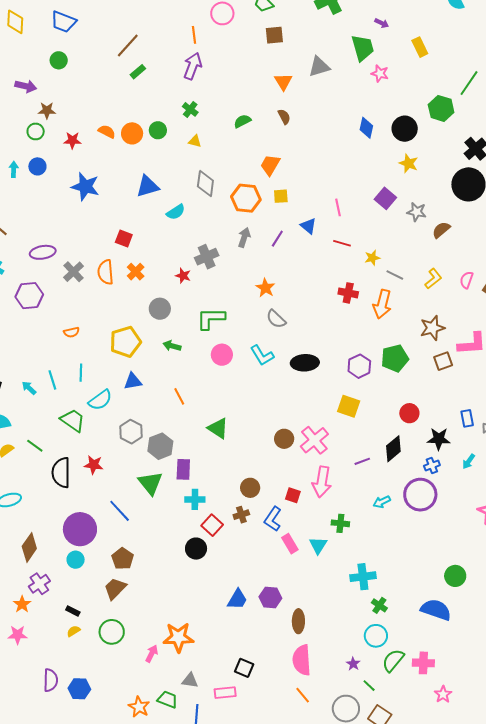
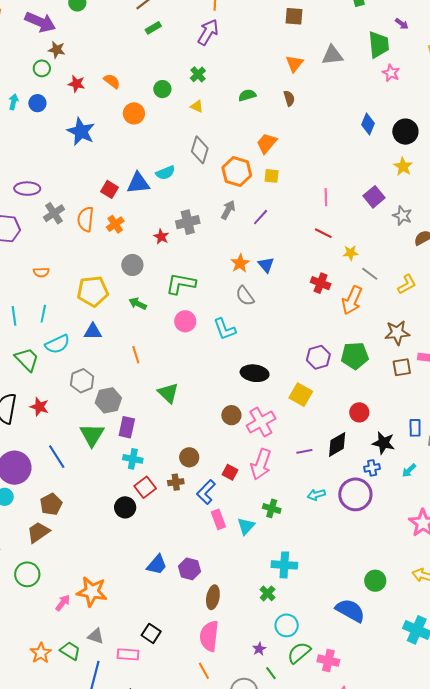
purple arrow: (26, 86) -> (40, 22), size x1.4
orange circle: (132, 133) -> (134, 113), moved
blue triangle: (148, 186) -> (138, 183), moved
blue triangle: (308, 226) -> (266, 265), moved
black ellipse: (305, 363) -> (255, 373), moved
green cross: (379, 605) -> (268, 593), moved

